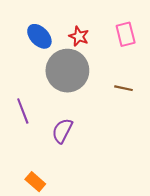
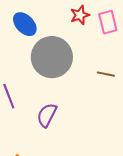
red star: (79, 36) -> (80, 15), moved, turned 30

